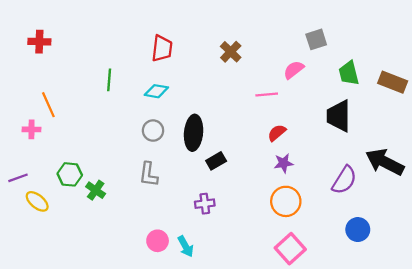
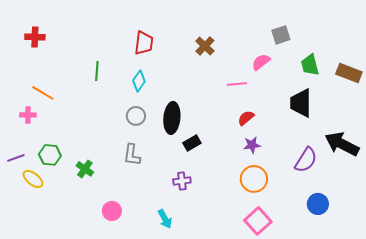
cyan diamond: (156, 91) -> (139, 81), turned -65
orange line: (48, 105) -> (43, 93), turned -35
green hexagon: (70, 174) -> (50, 155), moved
pink circle: (158, 241) -> (112, 211), moved

